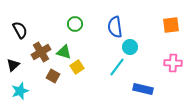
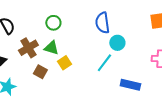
green circle: (75, 24) -> (53, 23), moved

